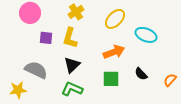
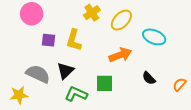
yellow cross: (76, 12) -> (92, 13), moved
black triangle: (72, 65) -> (65, 71), moved
green square: (111, 79) -> (104, 83), moved

